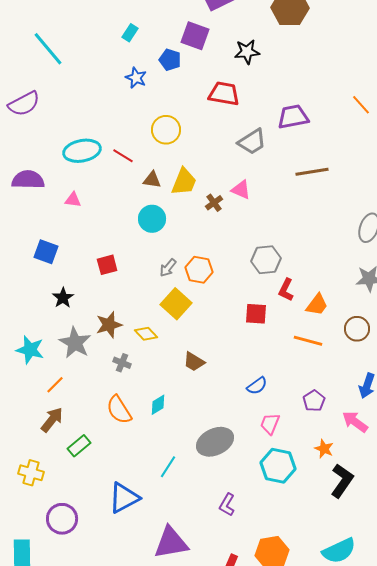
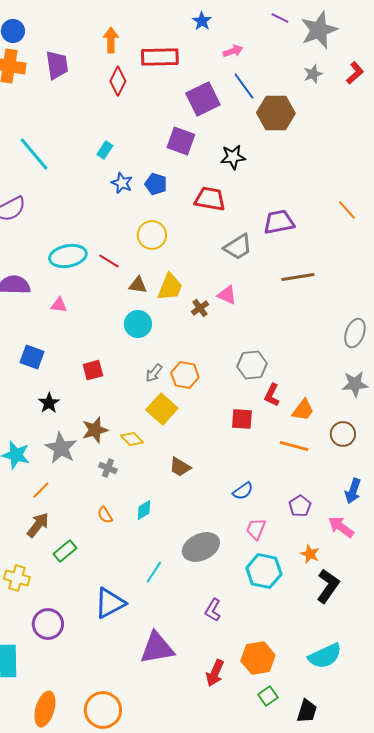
cyan rectangle: (130, 33) -> (105, 150), moved
blue pentagon: (170, 60) -> (156, 184), moved
orange semicircle: (119, 410) -> (105, 515), size x0.6

